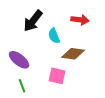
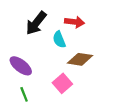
red arrow: (80, 20) -> (75, 22), moved
pink square: (57, 76) -> (62, 83), turned 36

